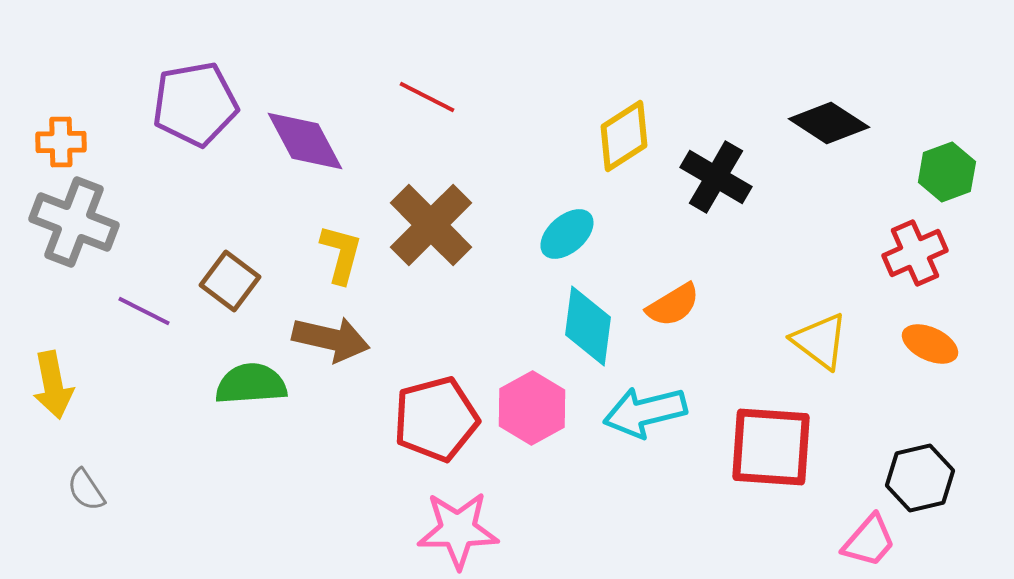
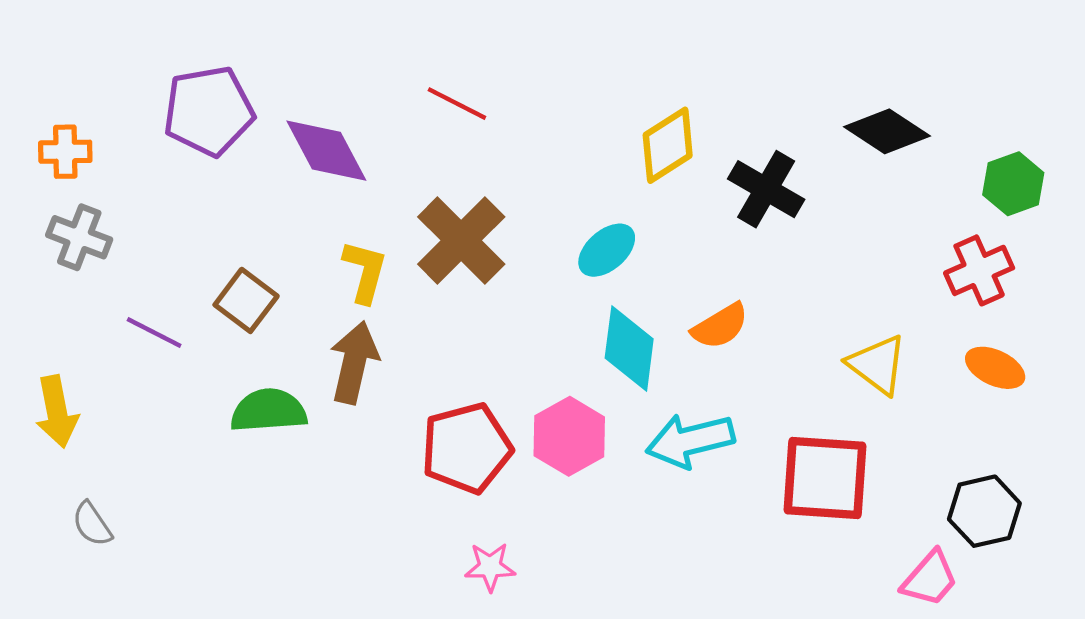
gray cross: (74, 222) -> (79, 237), size x0.7
brown arrow: (331, 339) -> (354, 362), turned -90
pink star: (458, 530) -> (490, 567), size x0.6

